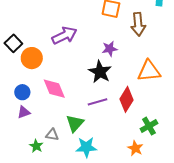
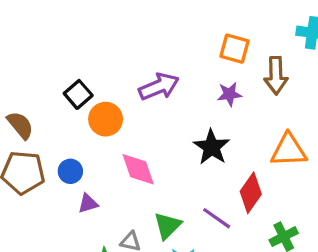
purple star: (110, 49) -> (229, 94), moved
blue circle: (22, 92) -> (70, 171), moved
purple line: (98, 102) -> (217, 218), moved, turned 48

